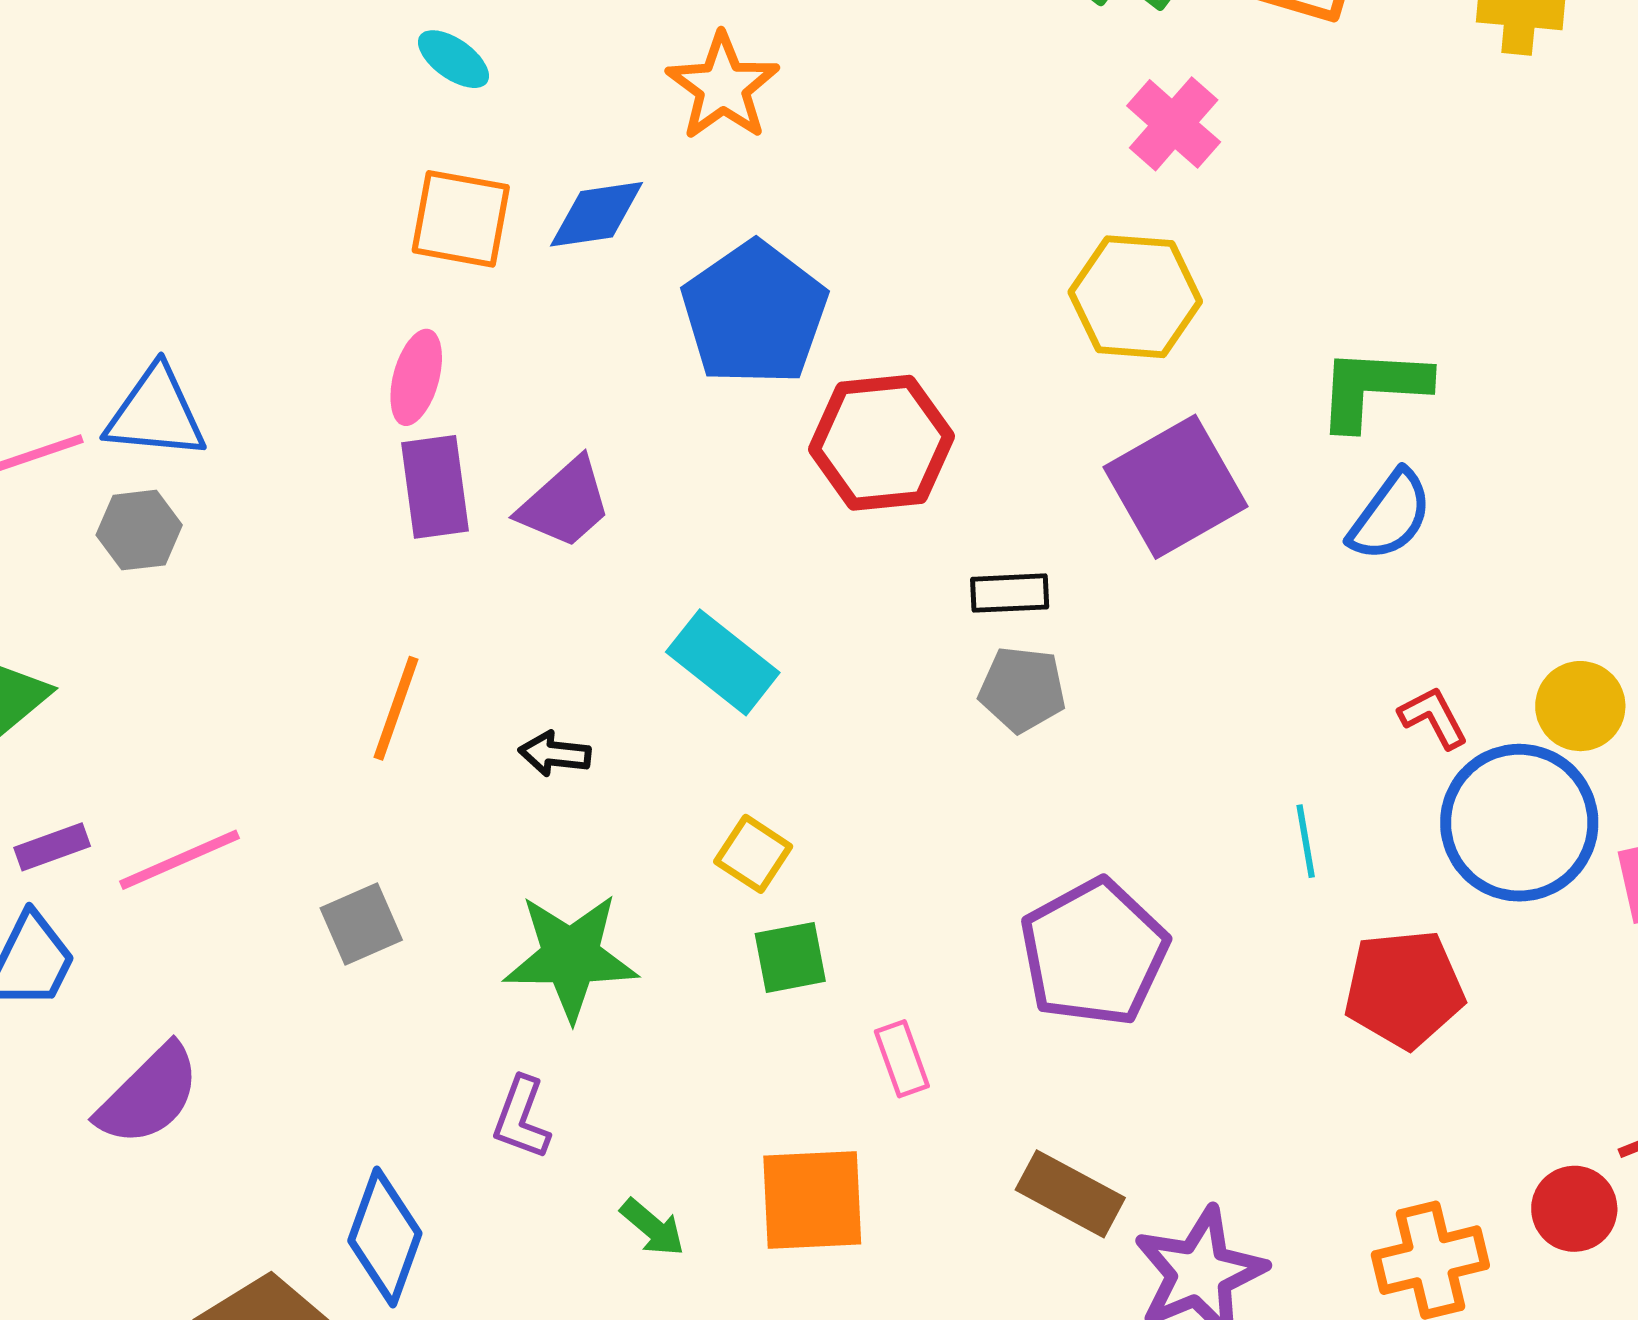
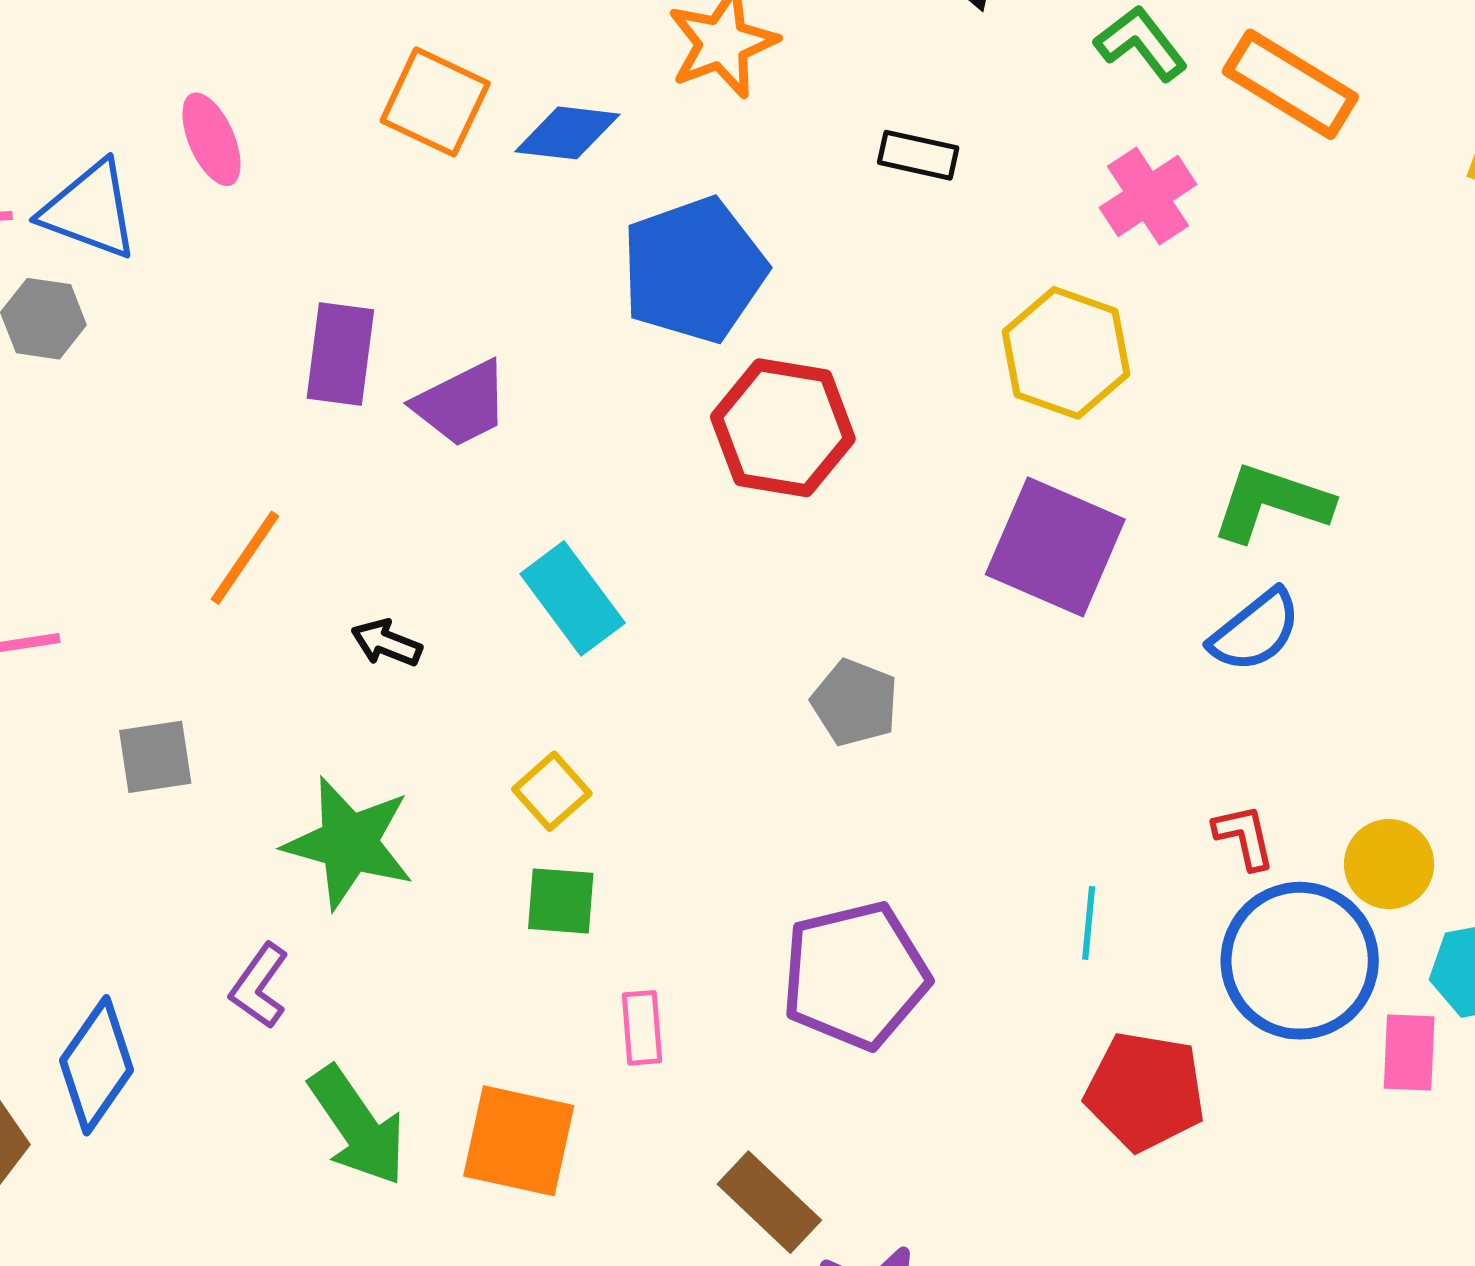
pink ellipse: (416, 377) -> (211, 139), moved, turned -54
purple square: (1175, 487) -> (1055, 547), turned 38
black rectangle: (1010, 593) -> (918, 155), moved
green arrow: (653, 1227) -> (357, 1126), size x1.8

